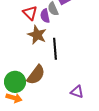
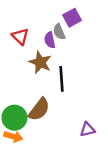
red triangle: (30, 13) -> (20, 36), moved
purple triangle: (77, 92) -> (87, 129), turned -32

